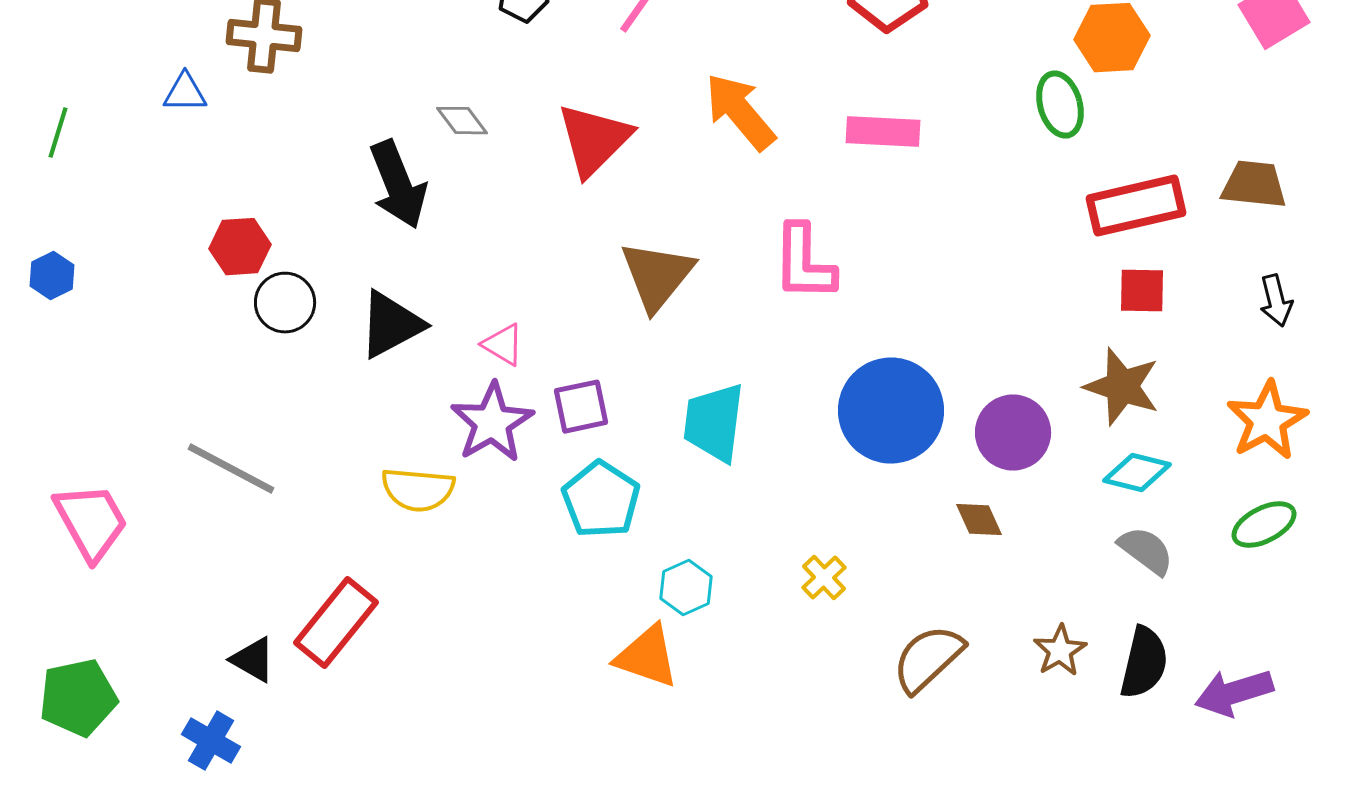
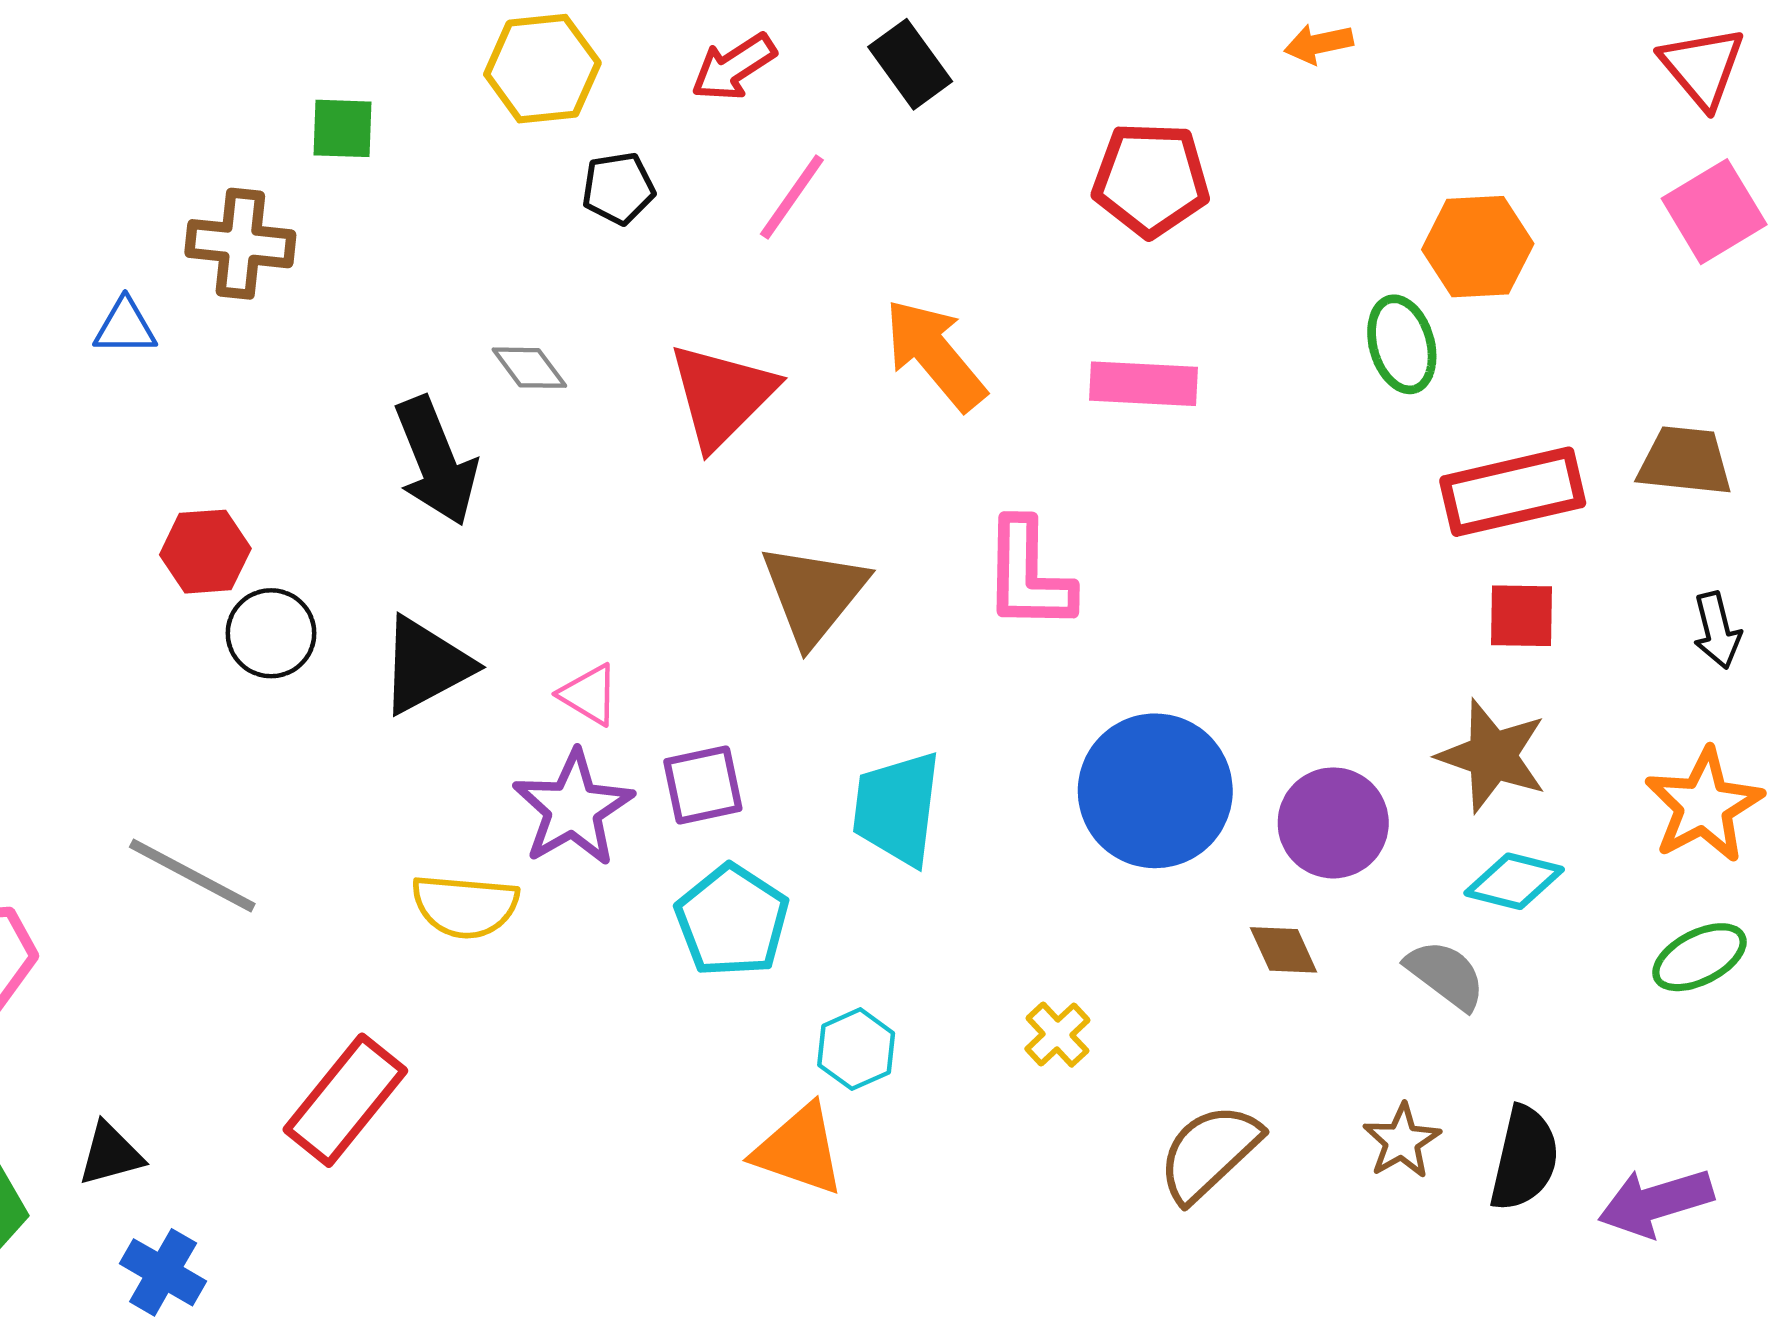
gray semicircle: (1146, 551) -> (1446, 975), moved
black triangle: (253, 660) -> (111, 1154), moved, turned -45

